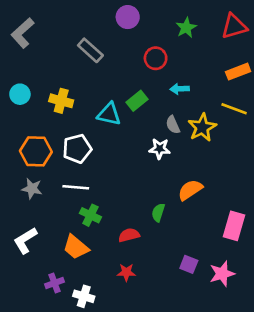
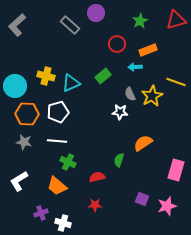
gray rectangle: (90, 50) -> (70, 25), moved
orange rectangle: (238, 72) -> (148, 50), moved
cyan circle: (20, 94) -> (15, 86), moved, size x1.5
cyan triangle: (109, 114) -> (71, 83), moved, turned -36

